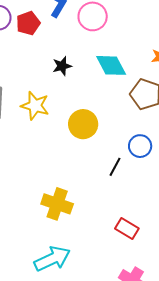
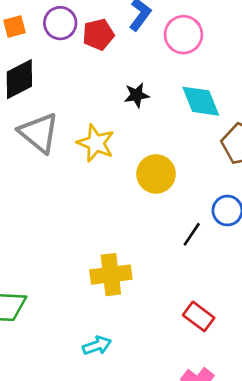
yellow cross: (57, 204) -> (111, 275), turned -32
cyan arrow: (52, 259) -> (97, 346), size x0.6

